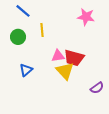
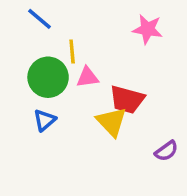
green circle: (18, 37) -> (48, 77), moved, size x1.5
pink triangle: (58, 56) -> (87, 77), moved

